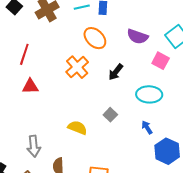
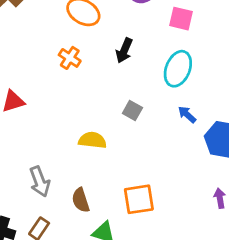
orange cross: (77, 67) -> (70, 58), size x0.7
cyan ellipse: (149, 94) -> (178, 69), turned -55

